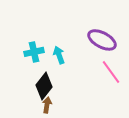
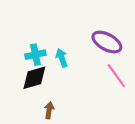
black diamond: (44, 86) -> (34, 78), moved, turned 36

